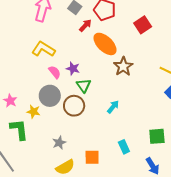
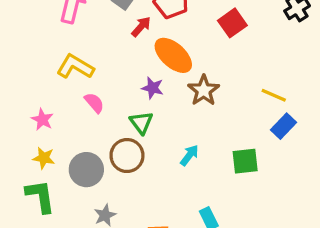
purple star: (73, 69) -> (153, 88), moved
gray circle: (50, 96) -> (86, 170), moved
pink star: (10, 101) -> (42, 120), moved
yellow star: (33, 112) -> (44, 158), moved
green square: (157, 136) -> (245, 161), moved

